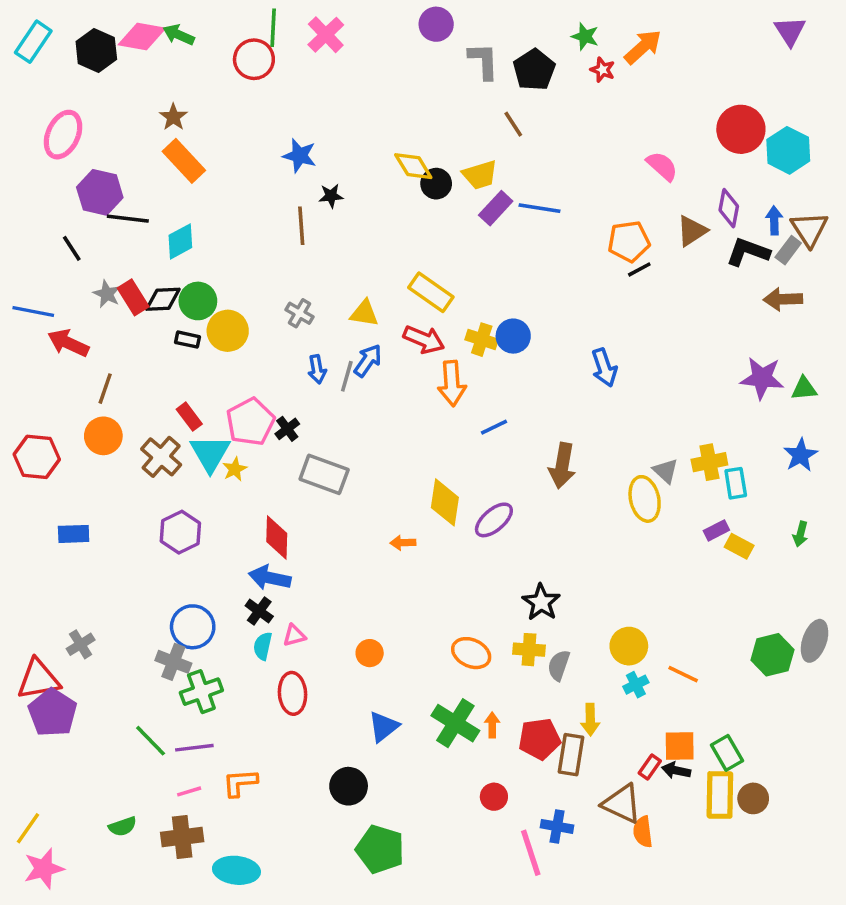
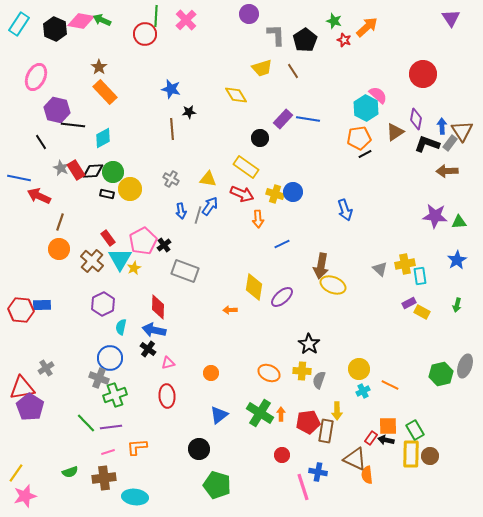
cyan hexagon: (788, 150) -> (366, 108), moved
yellow trapezoid: (480, 175) -> (262, 68), moved
black circle: (436, 184) -> (260, 138), moved
orange arrow: (452, 383) -> (258, 219), size x0.7
red hexagon: (37, 457) -> (21, 310), moved
yellow ellipse: (645, 499) -> (333, 285), moved, turned -55
cyan semicircle: (263, 646) -> (121, 327), moved

